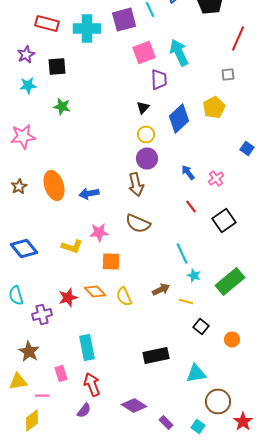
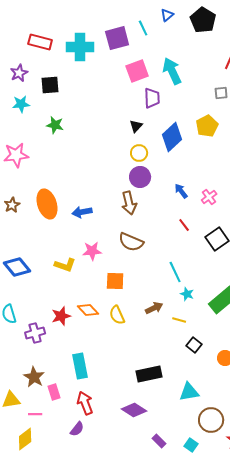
orange square: (111, 262) -> (115, 281), moved
brown star: (29, 352) -> (34, 377), moved
purple diamond: (134, 406) -> (134, 410), moved

